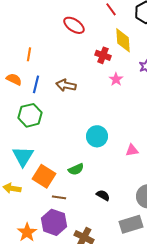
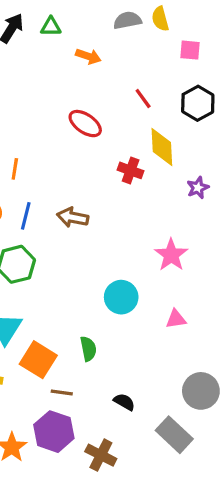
pink star: (116, 79) -> (171, 255), moved, size x1.5
green semicircle: (76, 169) -> (88, 349), turned -77
black semicircle: (103, 195) -> (124, 402), moved
gray rectangle: (131, 224) -> (174, 435), turned 60

